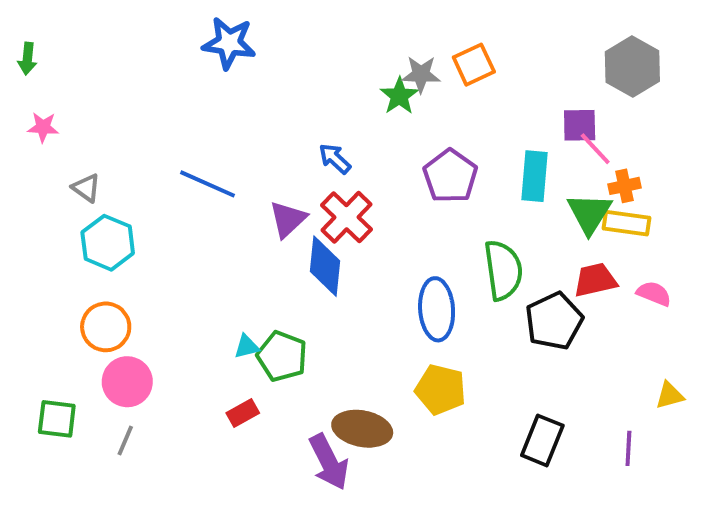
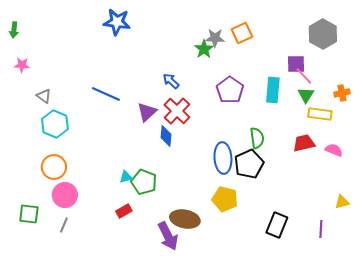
orange cross: (625, 186) -> (342, 93), moved
green triangle: (589, 213) -> (306, 95), moved, size x0.7
blue diamond: (325, 266) -> (166, 136), size x0.7
green semicircle: (503, 270) -> (257, 138), size x0.7
black pentagon: (554, 321) -> (249, 164), moved

